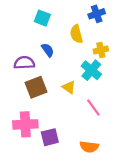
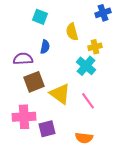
blue cross: (97, 14) -> (103, 13), moved
blue semicircle: (48, 50) -> (45, 47), turned 48
yellow triangle: (69, 87) -> (60, 94), moved, size x1.6

